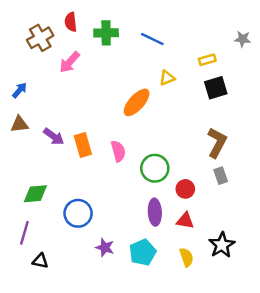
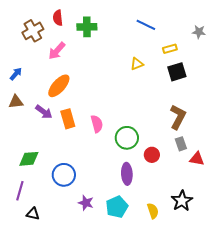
blue line: (152, 39) -> (146, 25), moved
orange ellipse: (137, 102) -> (59, 86), moved
red triangle: (185, 221) -> (197, 159), moved

